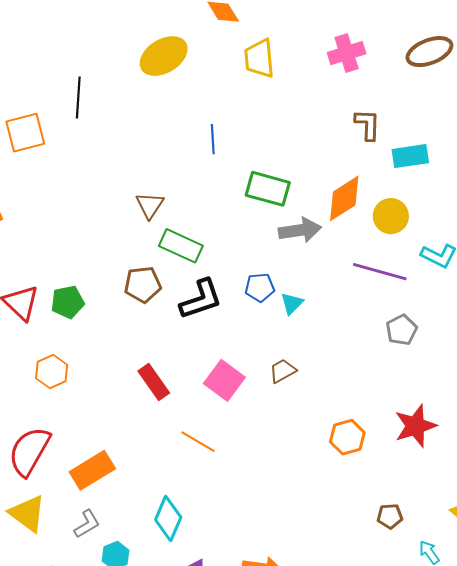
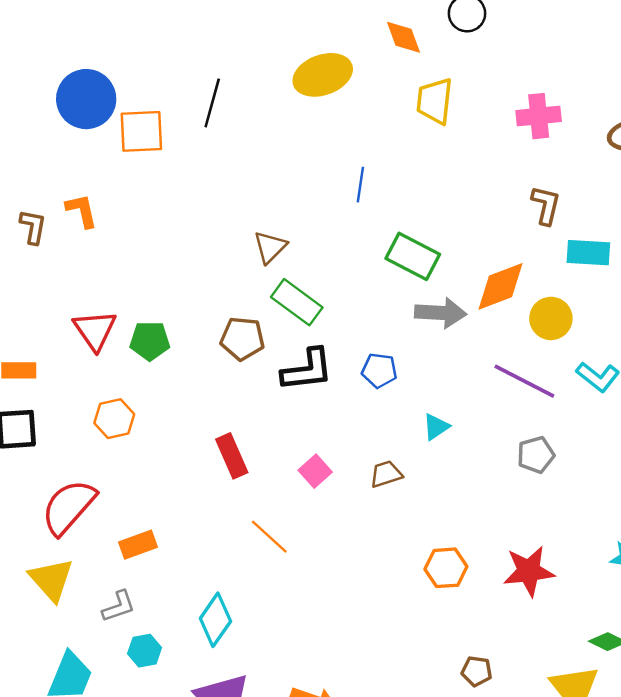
cyan triangle: (292, 303) -> (436, 427), moved
pink square: (224, 380) -> (315, 471), size x0.7
orange rectangle: (92, 470) -> (138, 545), size x0.7

